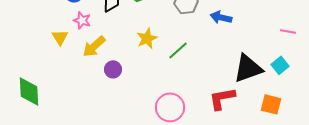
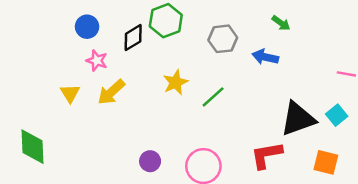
yellow triangle: (60, 37) -> (70, 93), moved
purple circle: (113, 69) -> (150, 161), moved

